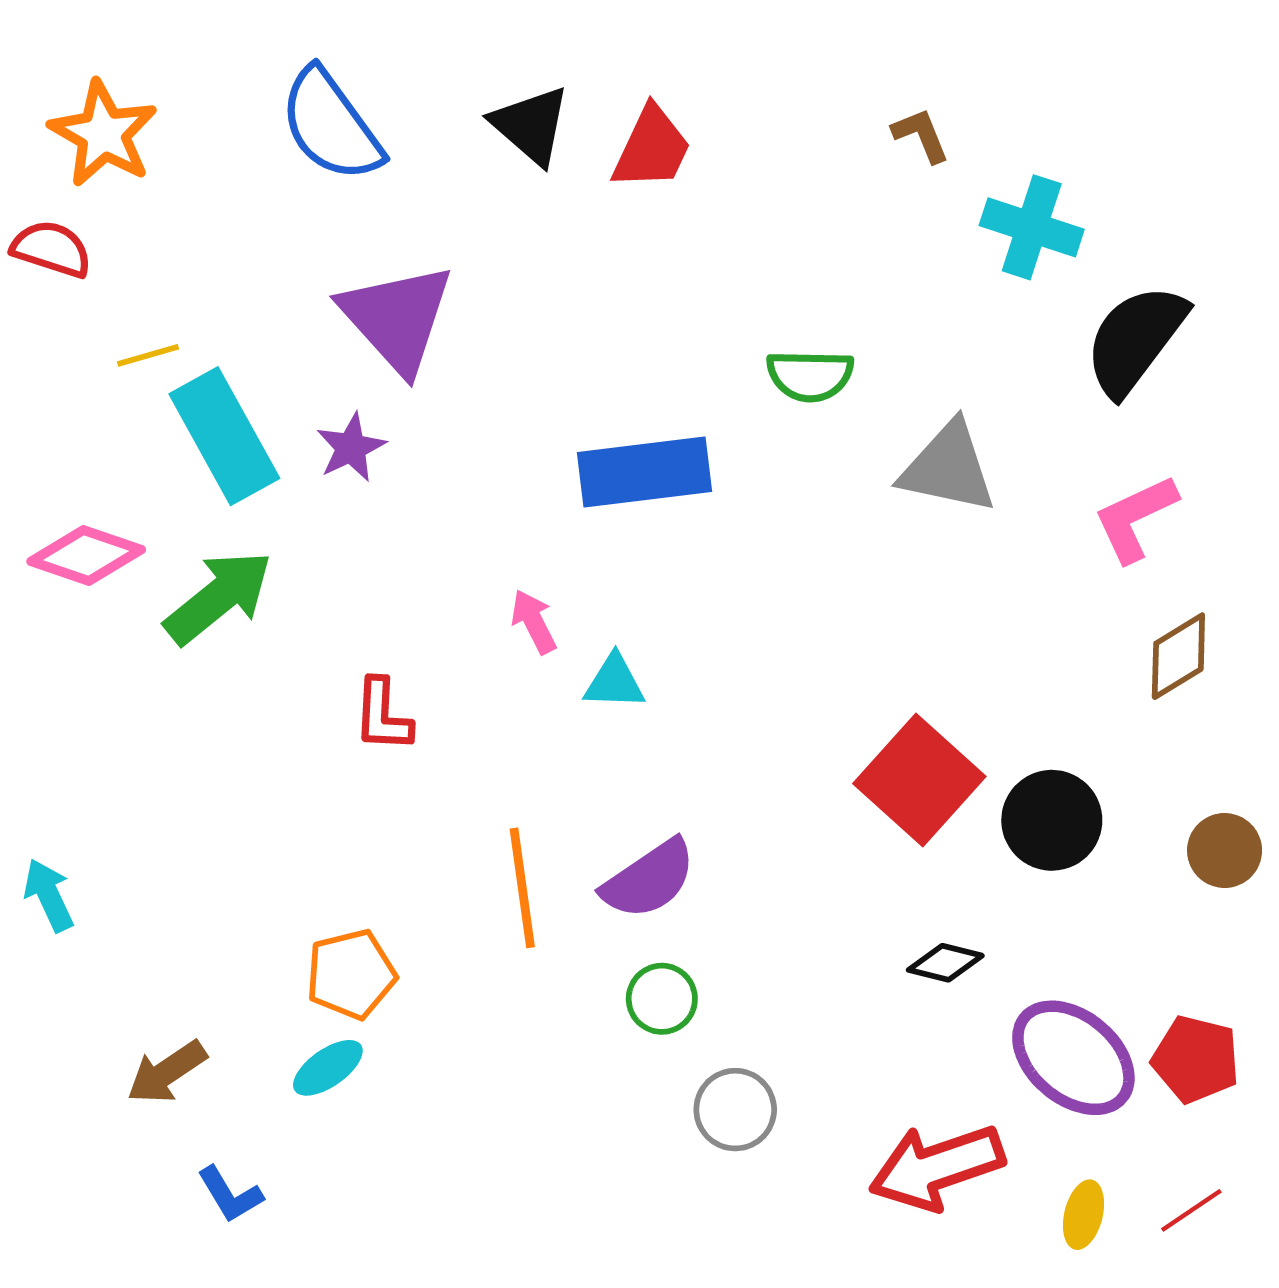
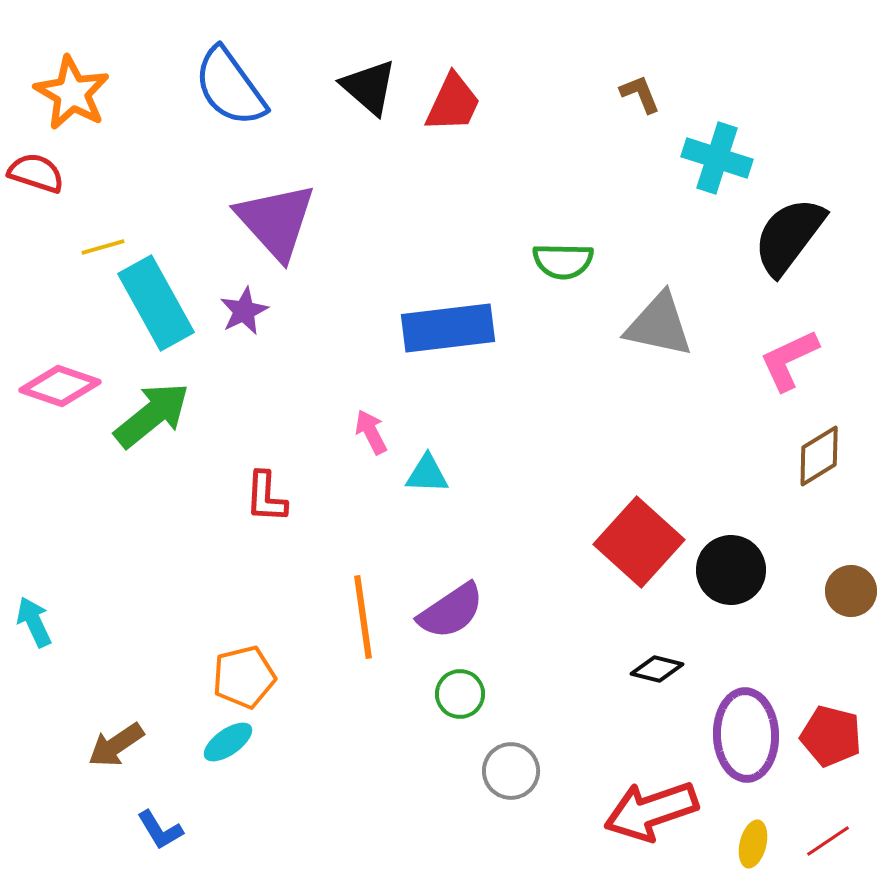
purple ellipse: (1073, 1058) -> (746, 735), turned 48

